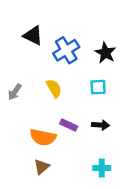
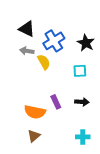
yellow semicircle: (54, 88) -> (44, 62), moved
gray arrow: (15, 92) -> (27, 51), moved, turned 64
purple rectangle: (69, 125) -> (56, 102), turned 40

